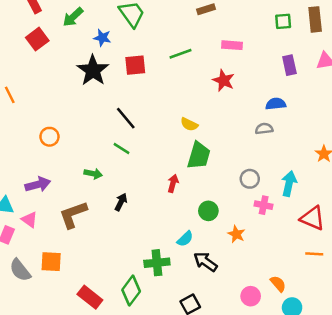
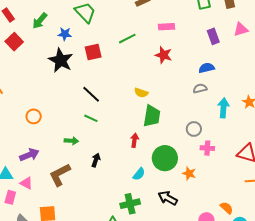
cyan arrow: (289, 184) -> (223, 108), moved
green circle: (208, 211) -> (165, 158), size x1.6
cyan semicircle: (185, 239) -> (139, 174), moved

